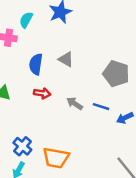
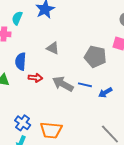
blue semicircle: (36, 64) -> (21, 61), moved
gray arrow: (75, 104) -> (63, 84), size x1.5

